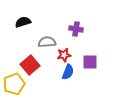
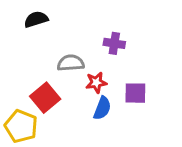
black semicircle: (23, 22) -> (36, 19), moved
yellow pentagon: (14, 84) -> (21, 126), turned -30

